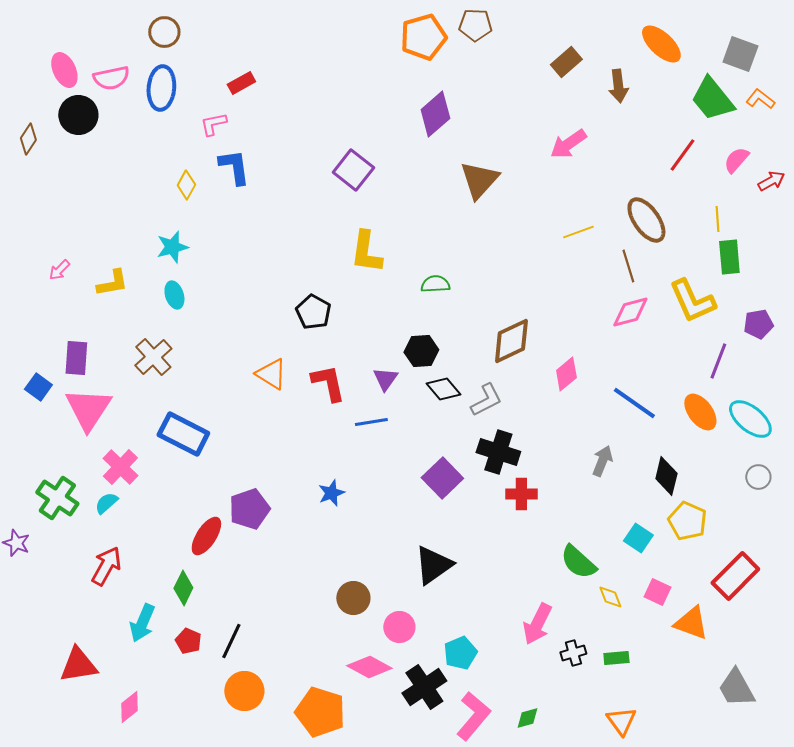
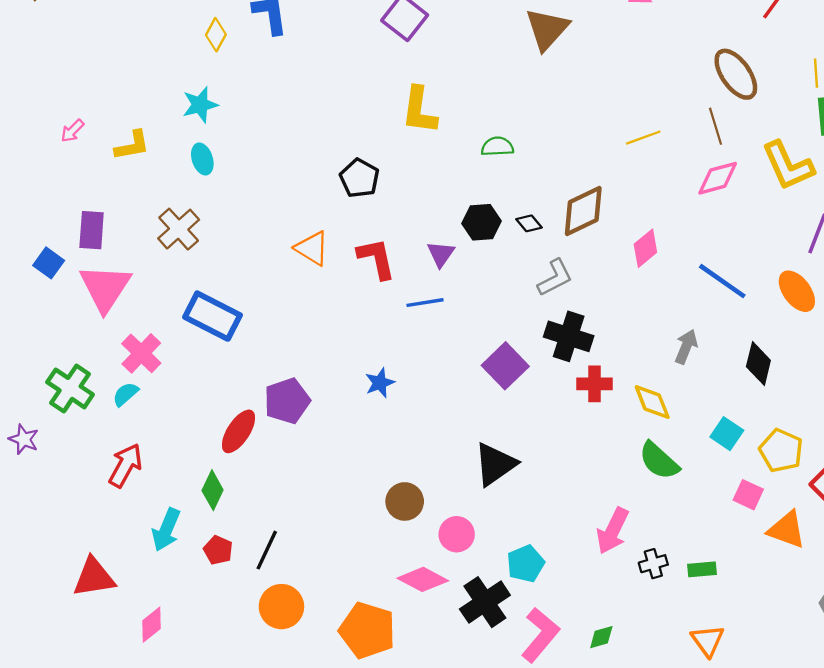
yellow line: (578, 232) -> (643, 138), moved
black diamond: (443, 389) -> (529, 223), moved, size x0.7
yellow pentagon: (687, 521) -> (781, 451), moved
yellow diamond: (610, 597) -> (652, 402), moved, size x1.4

